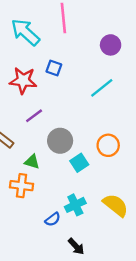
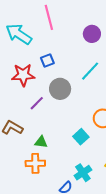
blue square: (54, 68) -> (47, 61), turned -32
gray circle: (60, 141) -> (60, 89), moved

